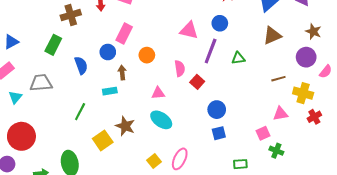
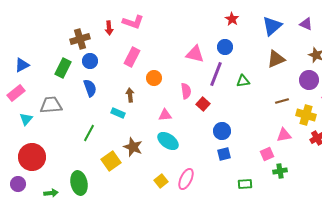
blue circle: (108, 52) -> (90, 61), moved
cyan rectangle: (110, 91) -> (118, 113), turned 32
green cross: (276, 151) -> (280, 171), turned -32

